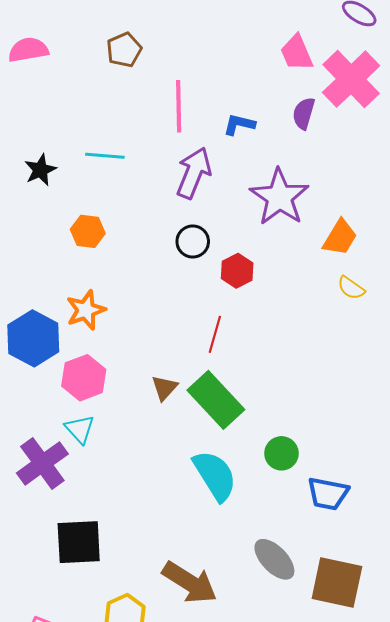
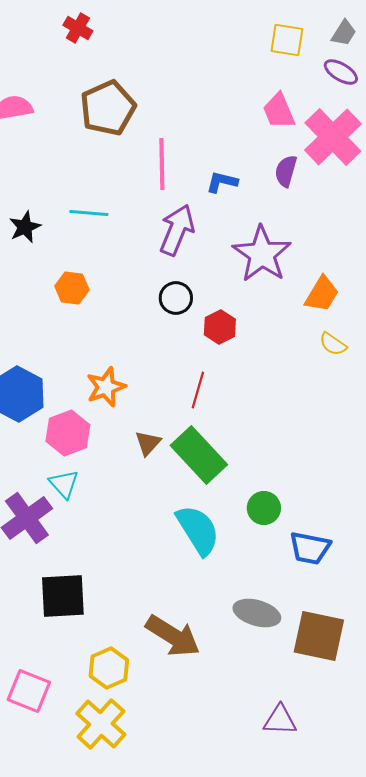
brown pentagon: (124, 50) -> (108, 108), size x1.6
orange star: (86, 310) -> (106, 387), moved
gray ellipse: (274, 559) -> (257, 613), turned -30

